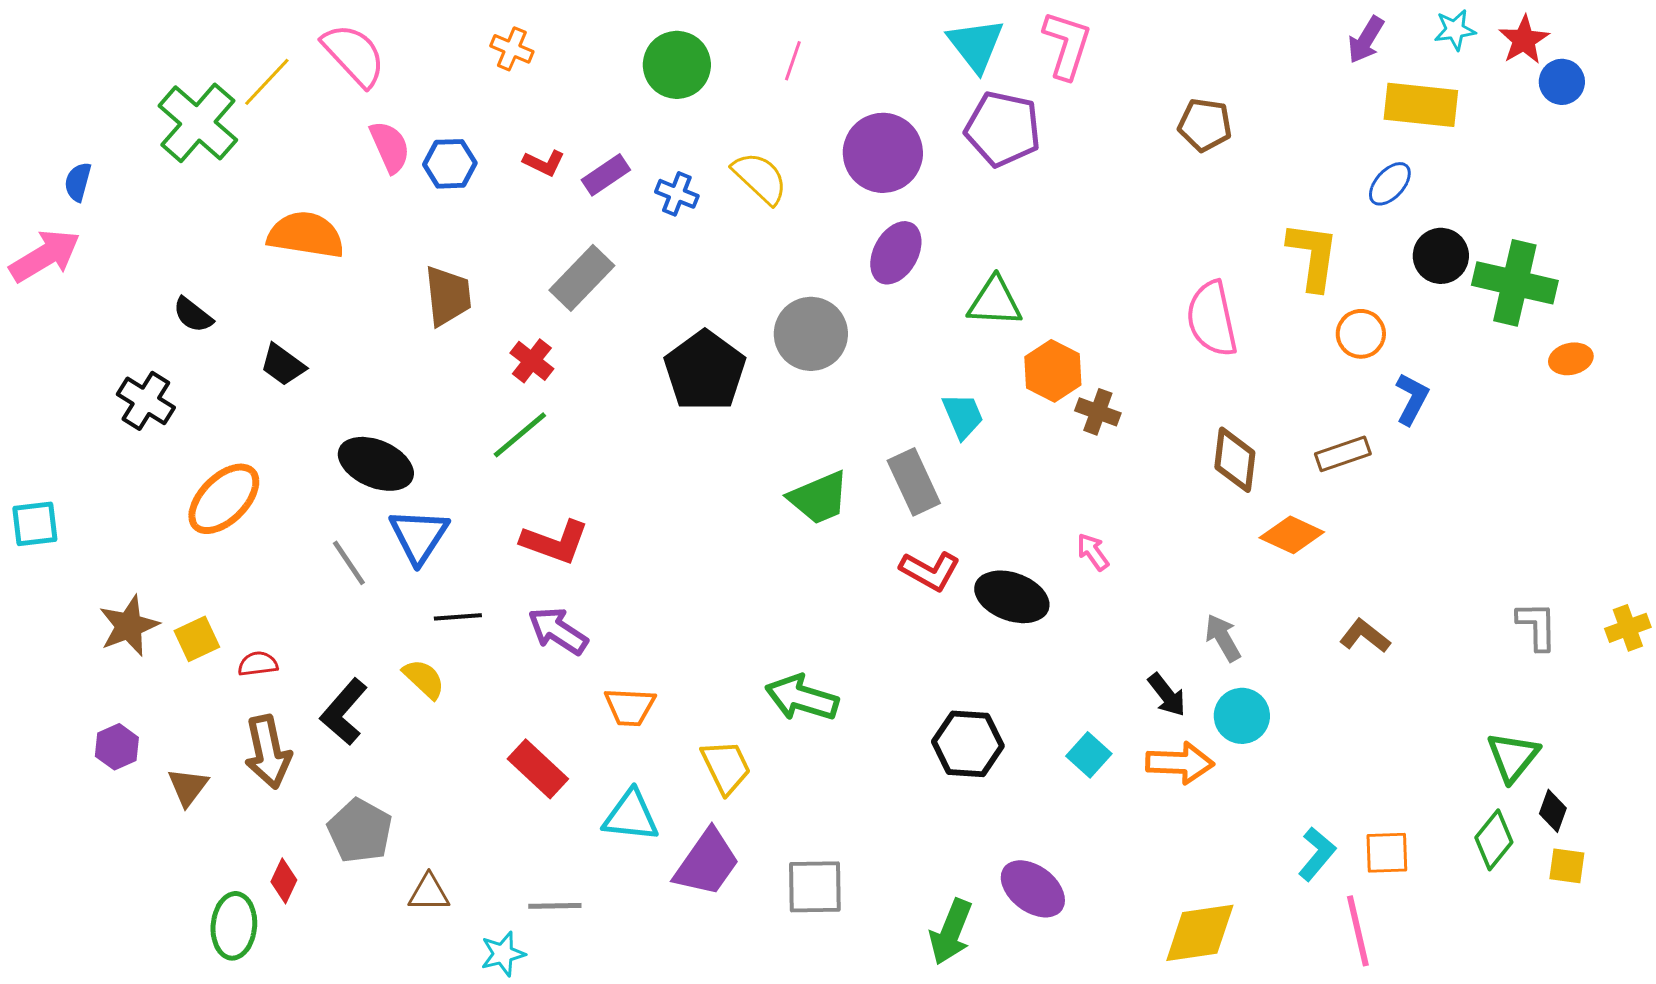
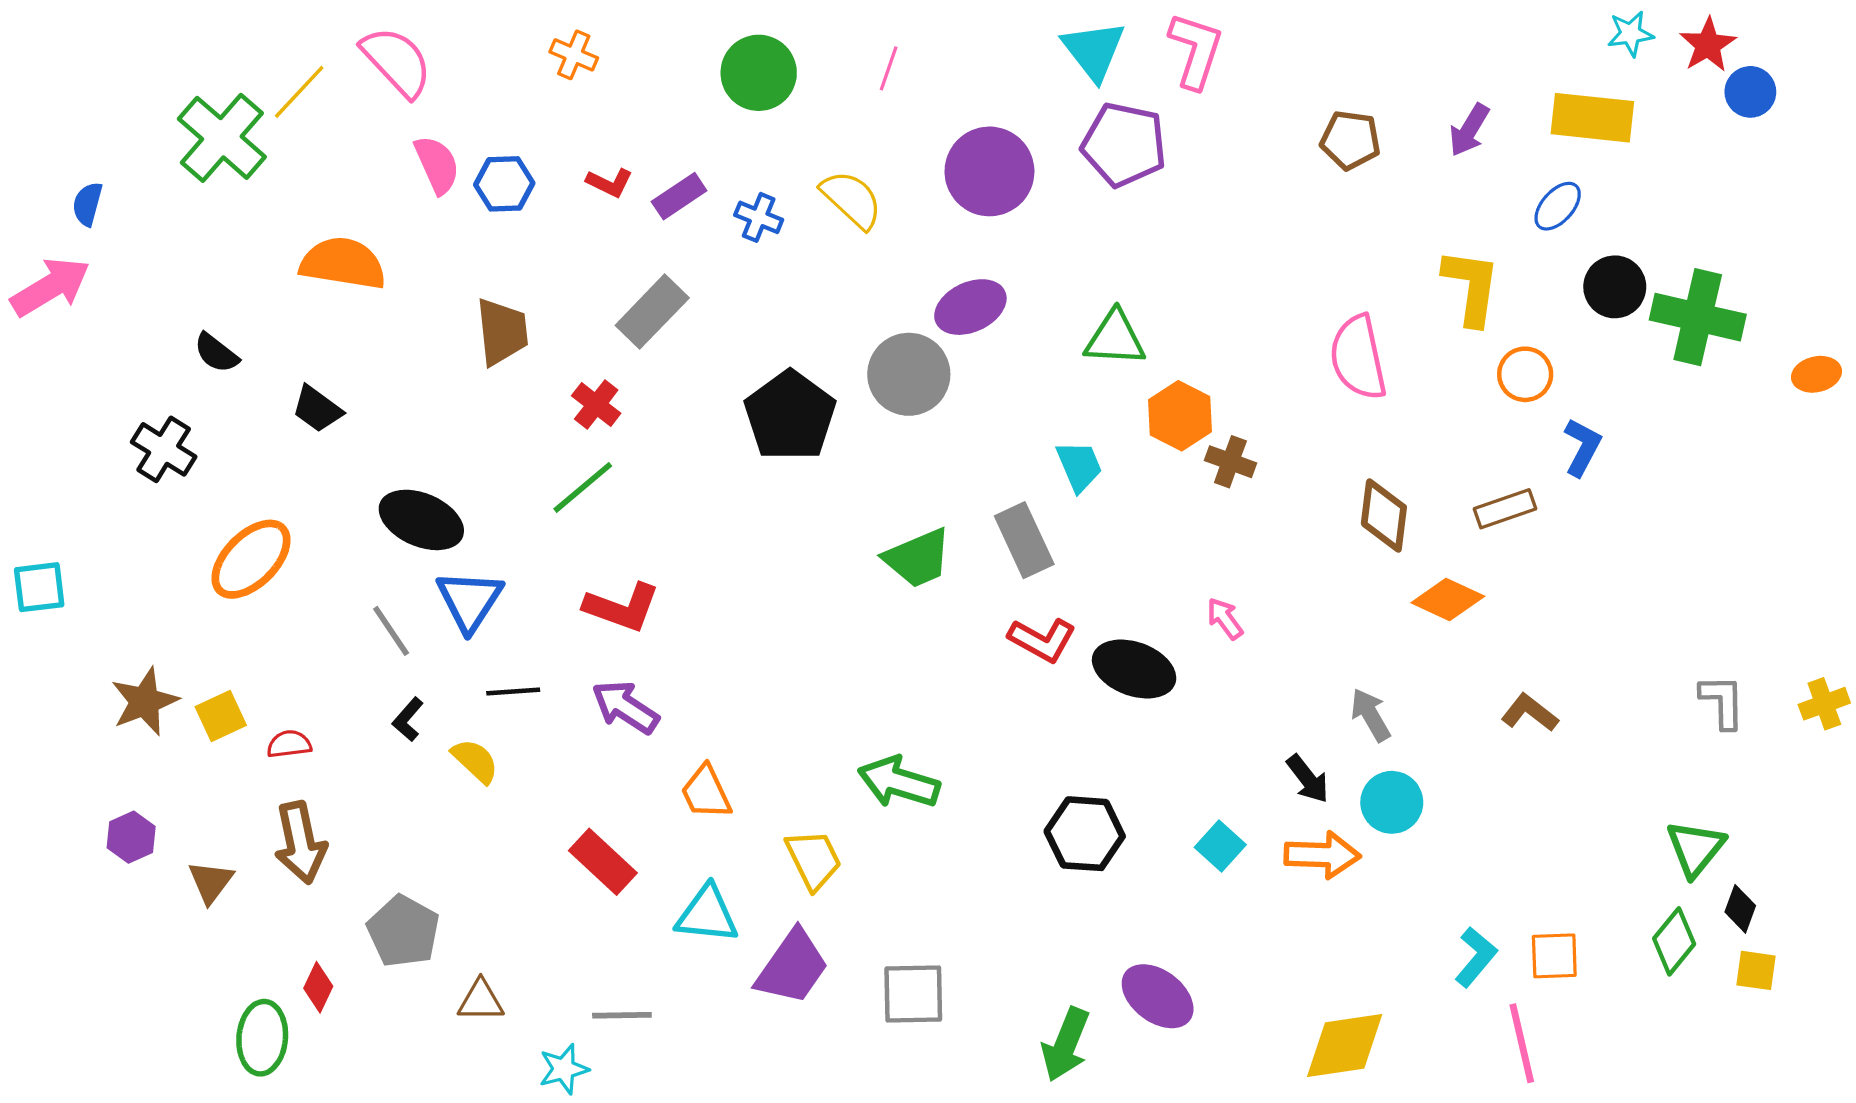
purple arrow: (1366, 40) -> (1469, 130), moved
purple ellipse: (896, 253) -> (970, 307), moved, turned 36
orange ellipse: (1571, 359) -> (1816, 374), moved
orange trapezoid: (630, 707) -> (706, 792), turned 62
black L-shape: (344, 712) -> (408, 719), moved, size x0.6

